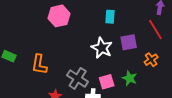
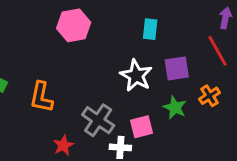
green star: (130, 78) -> (175, 107), moved

